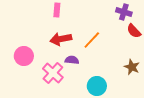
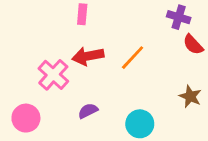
pink circle: (24, 56) -> (26, 118), moved
purple semicircle: (72, 60) -> (88, 111), moved, turned -32
pink cross: (53, 73) -> (53, 75), moved

